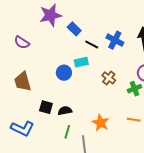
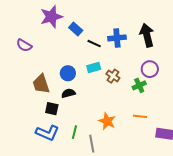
blue cross: (115, 40) -> (117, 38), turned -30
cyan rectangle: (81, 62) -> (94, 68), moved
brown trapezoid: (23, 82) -> (41, 84), moved
black semicircle: (65, 111) -> (68, 93), moved
blue L-shape: (22, 129) -> (47, 133), moved

